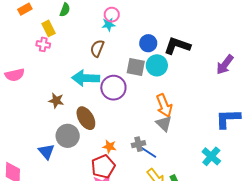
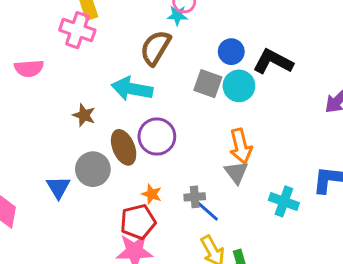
pink cross: (43, 44) -> (77, 30), size x1.6
brown semicircle: (97, 48) -> (155, 48), size x1.4
purple circle: (113, 88) -> (157, 137), moved
cyan cross: (211, 156) -> (284, 201), moved, turned -30

